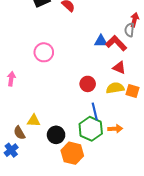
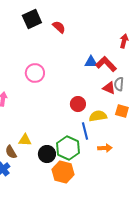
gray semicircle: (129, 30) -> (119, 84), moved
yellow semicircle: (115, 88) -> (98, 116), moved
green hexagon: (91, 129) -> (68, 148), moved

